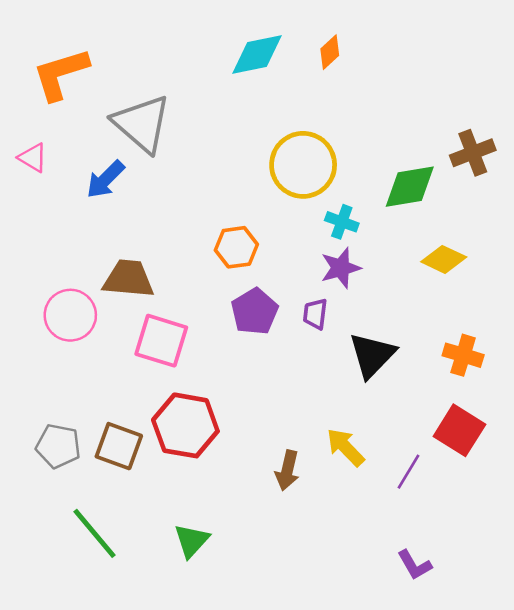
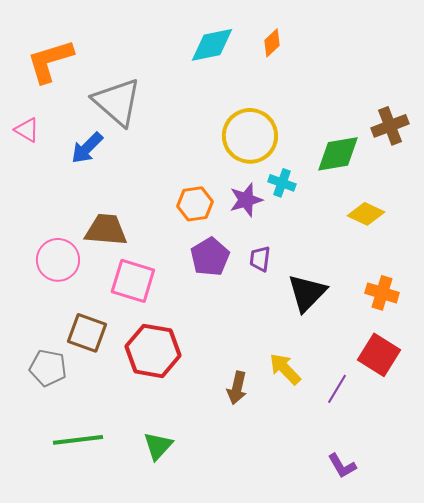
purple star: (341, 268) -> (246, 200), moved
brown square: (119, 446) -> (87, 333), moved
green line: (95, 533) -> (78, 440), turned -57

